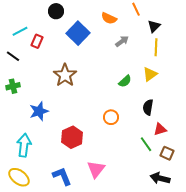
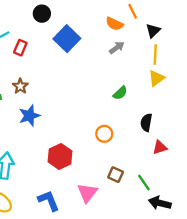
orange semicircle: (109, 18) -> (114, 24), moved
yellow triangle: (150, 74) -> (156, 78), moved
brown star: (65, 75) -> (20, 86), moved, size x0.6
blue star: (39, 111) -> (29, 116), moved
green line: (146, 144) -> (144, 183), moved
brown square: (167, 153) -> (116, 175), moved

